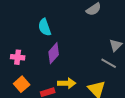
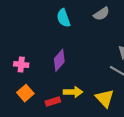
cyan semicircle: (45, 27) -> (63, 18), moved

